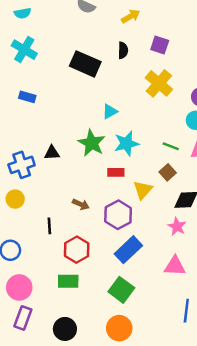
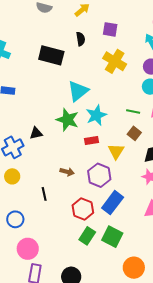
cyan triangle: (110, 111) -> (78, 91), size x1.6
red hexagon: (77, 250) -> (83, 209), moved
green rectangle: (68, 281) -> (87, 236), moved, turned -48
orange circle: (119, 328) -> (134, 268), moved

